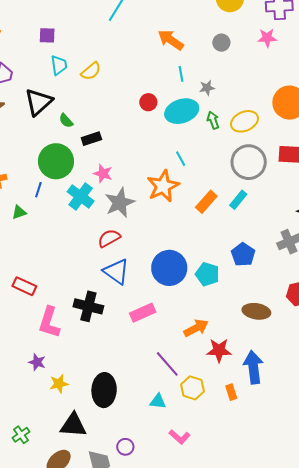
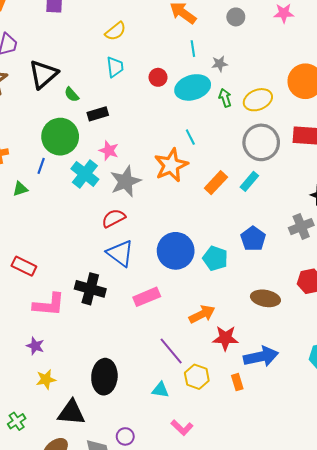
cyan trapezoid: (59, 65) -> (115, 67), moved
yellow semicircle: (91, 71) -> (116, 31), moved
pink L-shape: (49, 322) -> (49, 305), turned -104
blue arrow: (253, 367) -> (261, 357), turned 84
yellow star: (59, 384) -> (46, 379), moved

